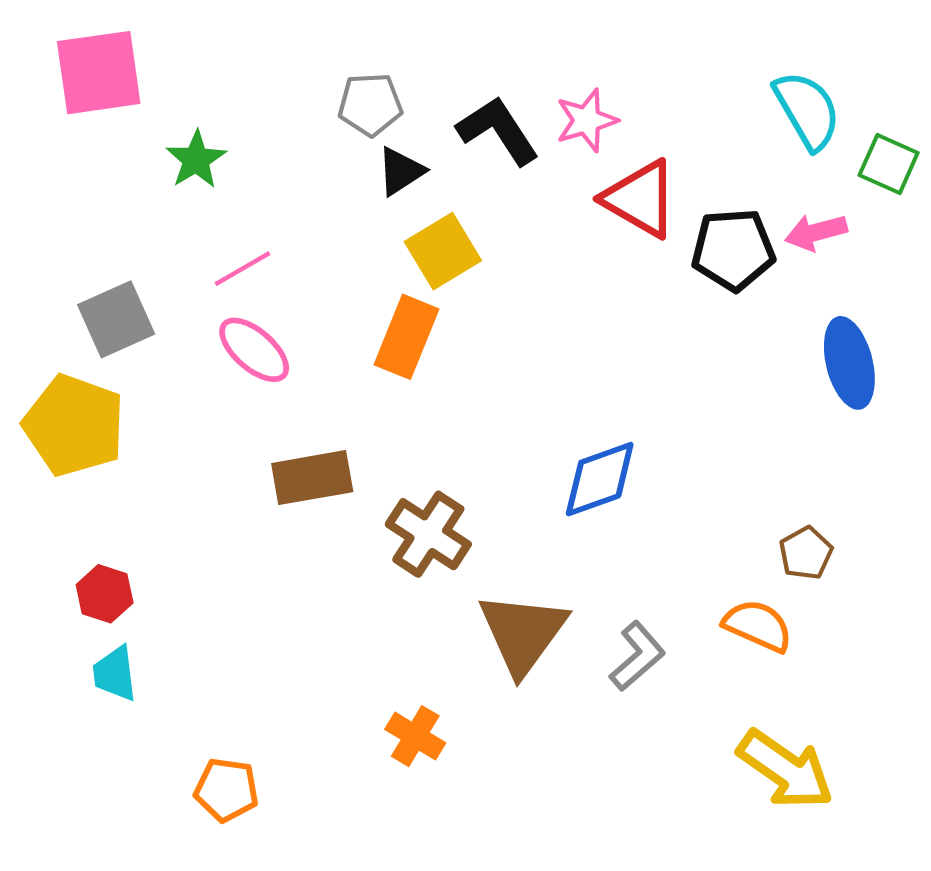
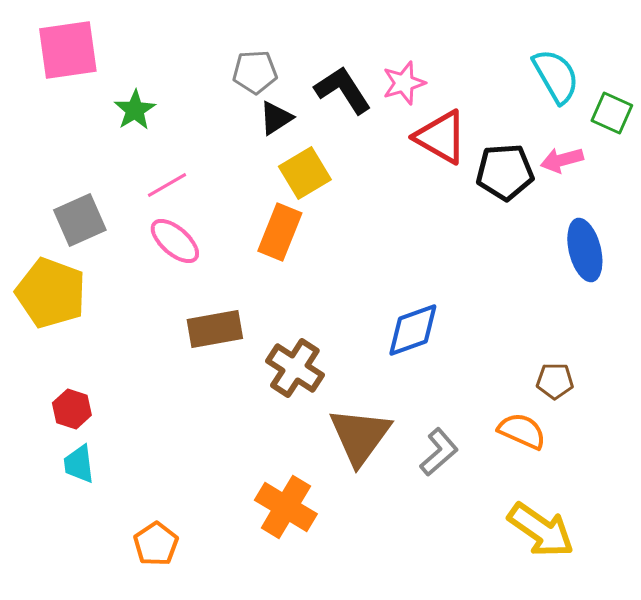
brown pentagon: (806, 553) -> (555, 381), turned 30
orange cross: (415, 736) -> (286, 507), size x1.5
orange pentagon: (227, 790) -> (156, 544), turned 30

